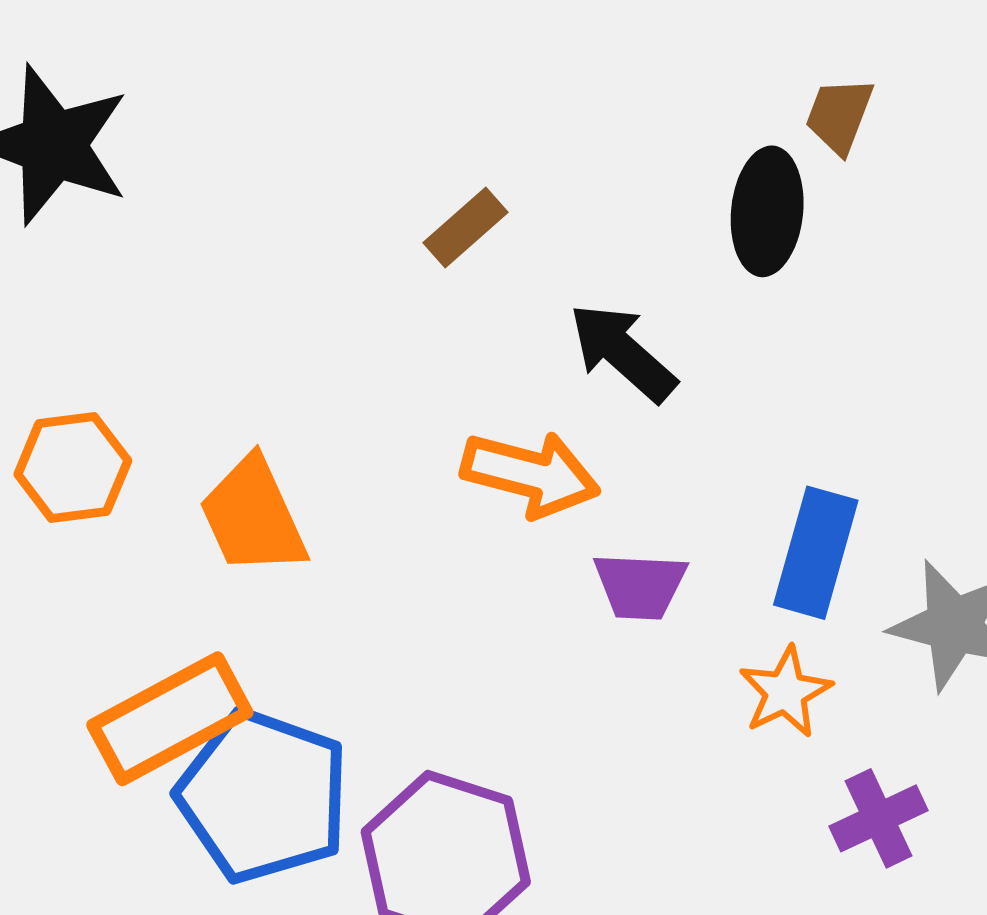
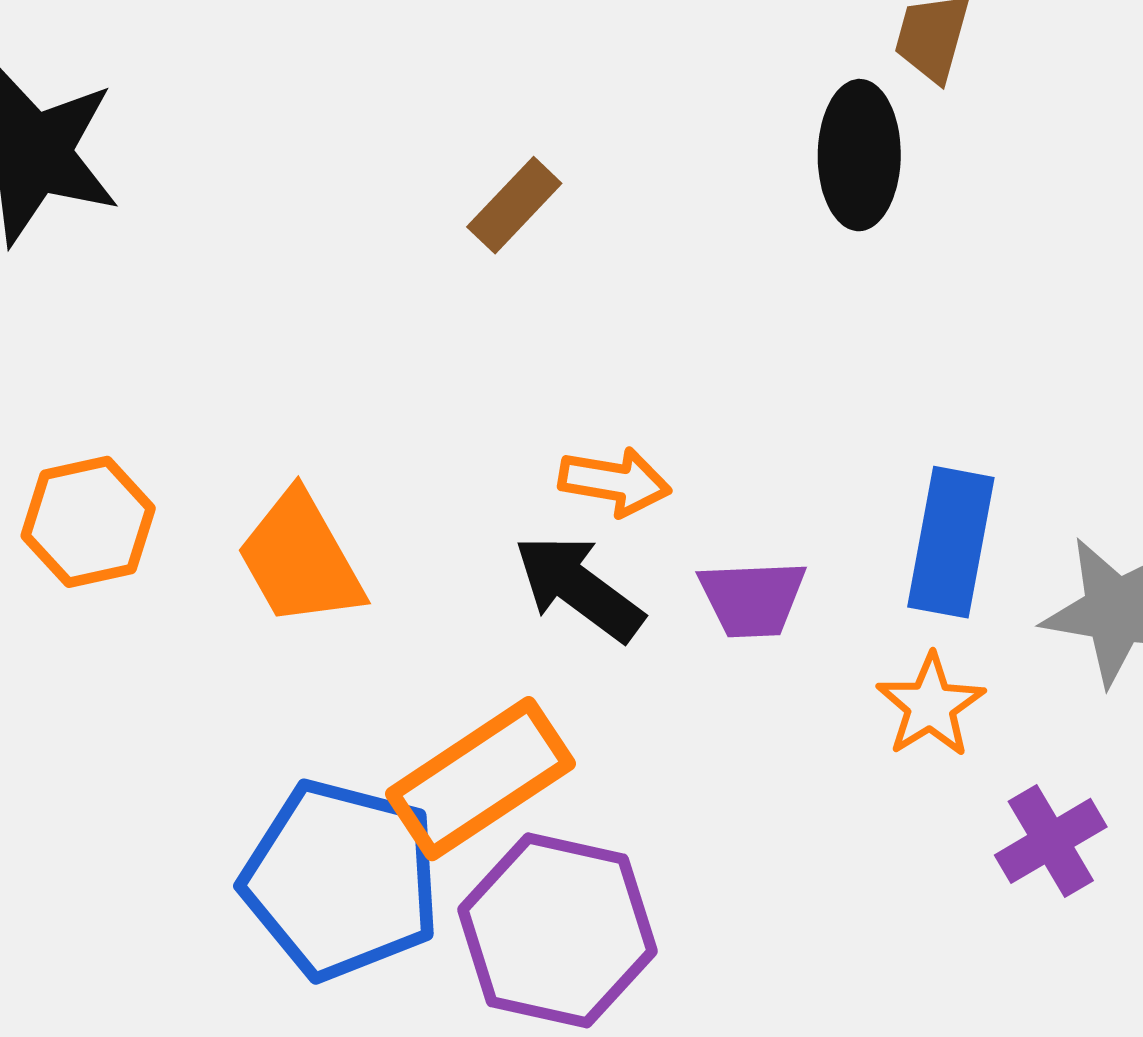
black arrow: (623, 352) -> (579, 588), moved
orange arrow: (530, 474) -> (615, 482), size x0.7
orange rectangle: (170, 719) -> (480, 779), moved

